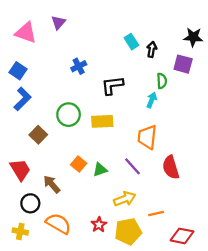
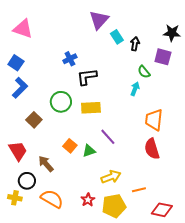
purple triangle: (58, 22) -> (99, 20), moved, size x1.5
green semicircle: (162, 81) -> (144, 72), turned 144
black L-shape: (112, 85) -> (87, 77), moved
orange trapezoid: (147, 137) -> (154, 120), moved
purple line: (133, 166) -> (108, 137), moved
yellow cross: (20, 231) -> (15, 198), moved

